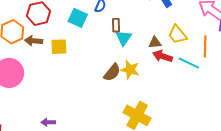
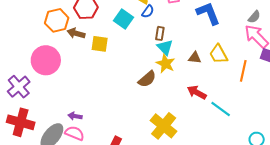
cyan triangle: (124, 38) -> (165, 47), turned -30
red arrow: (162, 56) -> (197, 92), moved
cyan line: (189, 63) -> (221, 109), moved
yellow star: (130, 70) -> (166, 64), moved

